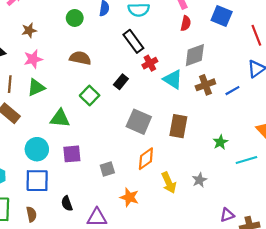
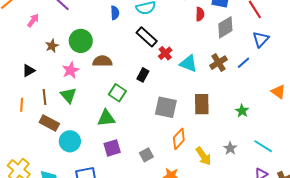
green circle: (75, 18) -> (81, 41), moved, size x1.5
red semicircle: (186, 23) -> (200, 14), moved
gray diamond: (195, 55) -> (225, 27), moved
pink star: (33, 59) -> (71, 70), moved
green triangle: (36, 88) -> (68, 95), turned -36
green triangle: (60, 118) -> (106, 118), moved
cyan circle: (37, 149) -> (70, 141), moved
cyan line: (246, 160) -> (263, 146), moved, turned 60

